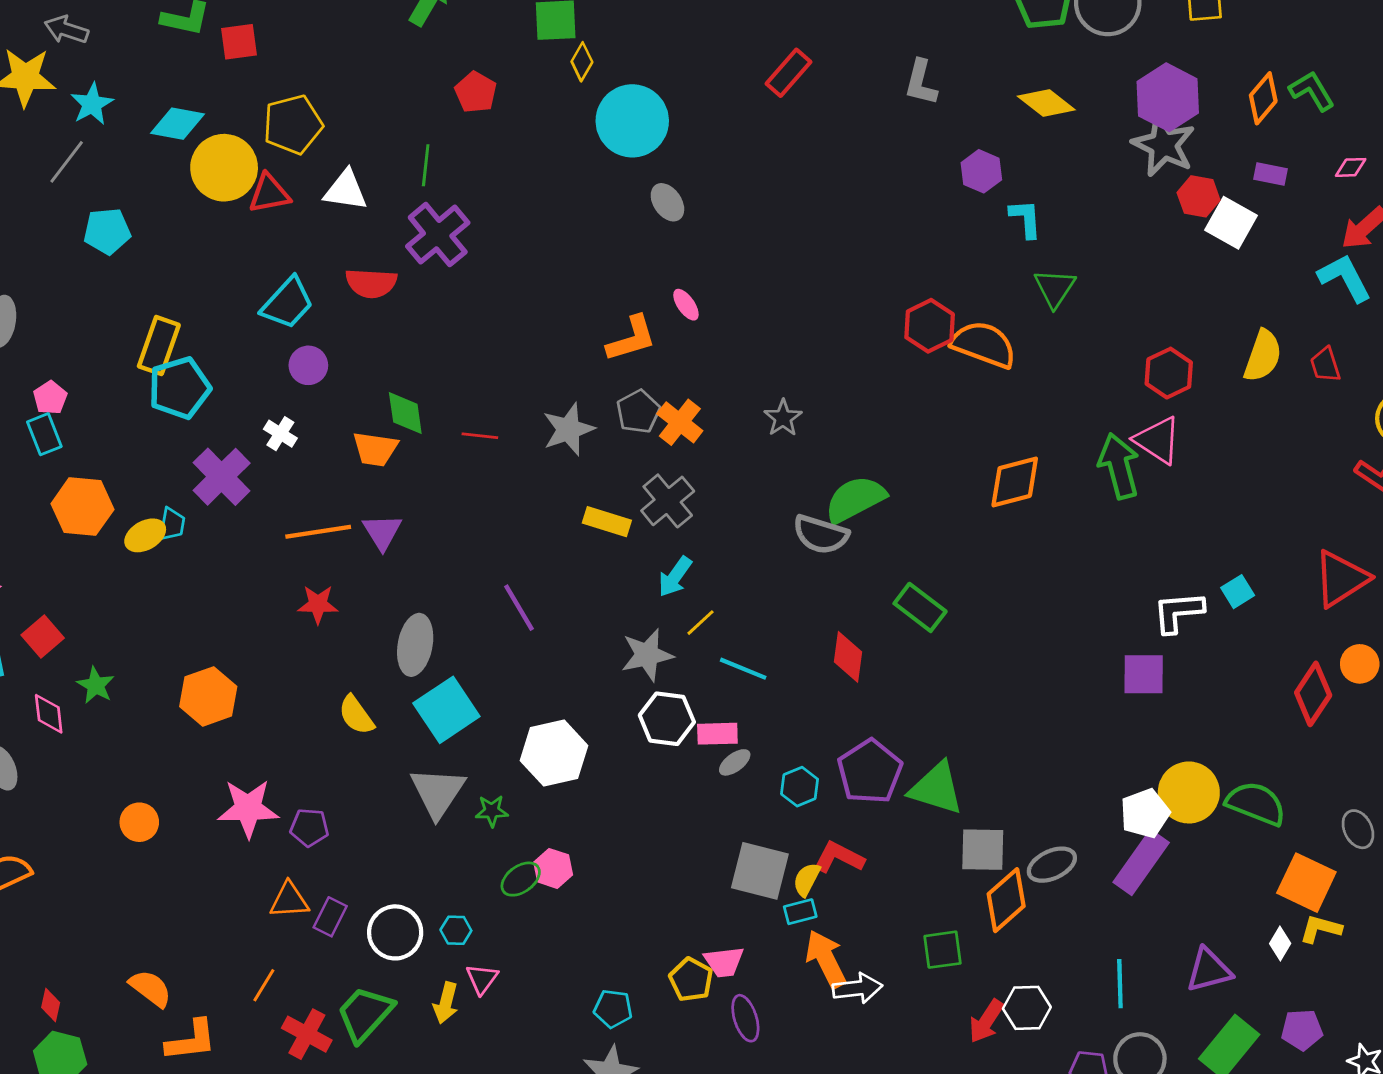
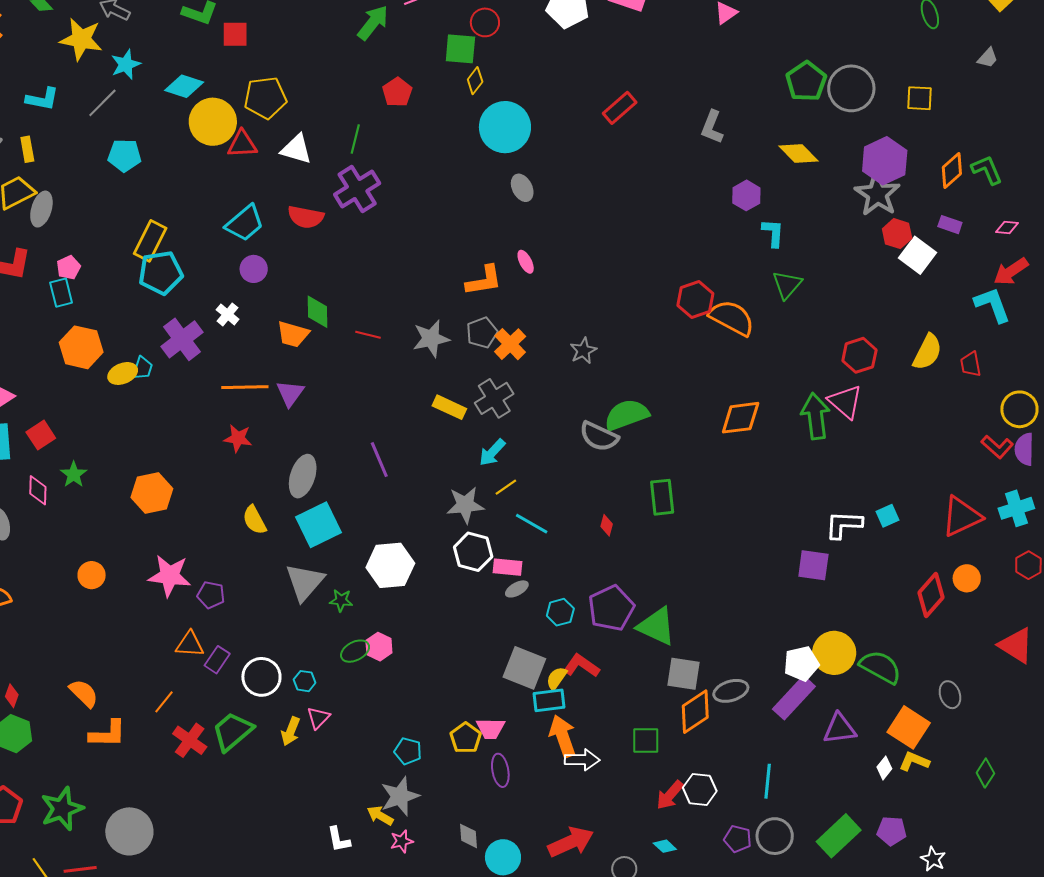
green rectangle: (920, 607) -> (662, 497), turned 39
red diamond: (848, 657) -> (607, 525), size x0.6
cyan rectangle: (800, 912) -> (549, 700), size x1.4
purple triangle: (1209, 970) -> (840, 729), moved

